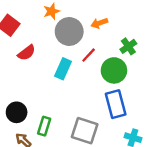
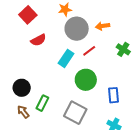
green cross: (128, 46) -> (123, 49), turned -32
green circle: (114, 70) -> (86, 80), moved
blue rectangle: (116, 104) -> (114, 95), moved, size x0.7

